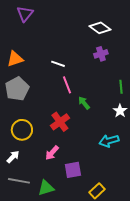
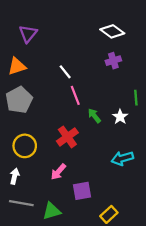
purple triangle: (25, 14) -> (28, 34), moved
white line: (58, 64) -> (65, 72), turned 32
white star: (120, 111) -> (120, 117), moved
white arrow: (13, 157) -> (15, 176), turned -32

